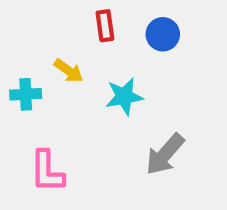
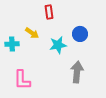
blue circle: (163, 34) -> (80, 34), moved
gray arrow: (165, 154) -> (77, 72), turned 145

